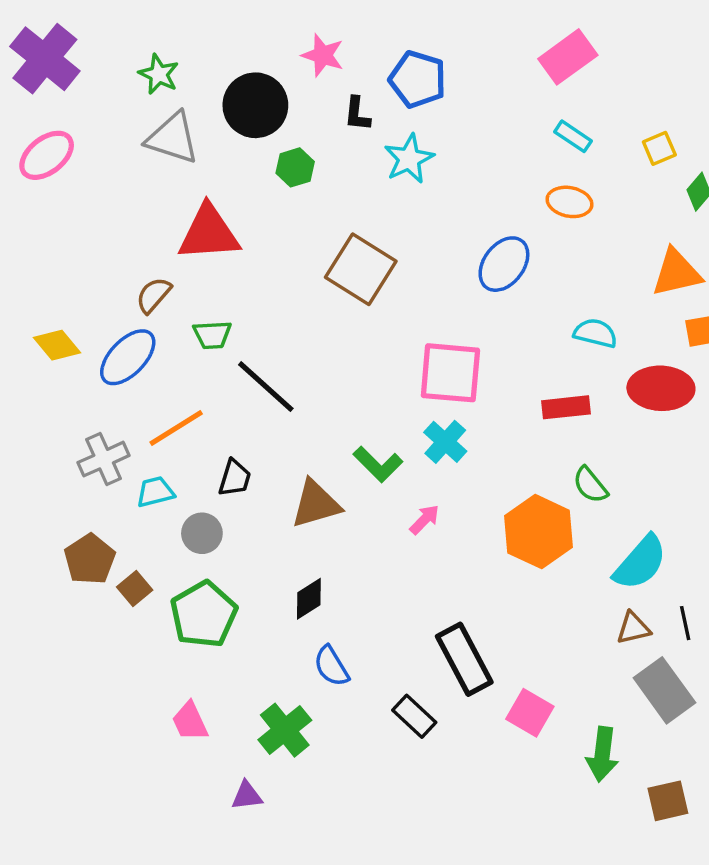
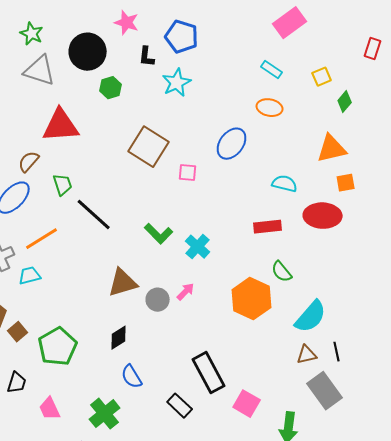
pink rectangle: (568, 57) -> (290, 23), moved
green trapezoid: (212, 335) -> (63, 185), turned -105
pink square: (450, 373) -> (188, 173), moved, size x0.5
green L-shape: (378, 464) -> (159, 234), moved
black trapezoid: (235, 478) -> (17, 383), moved
gray circle: (202, 533) -> (158, 300), moved

